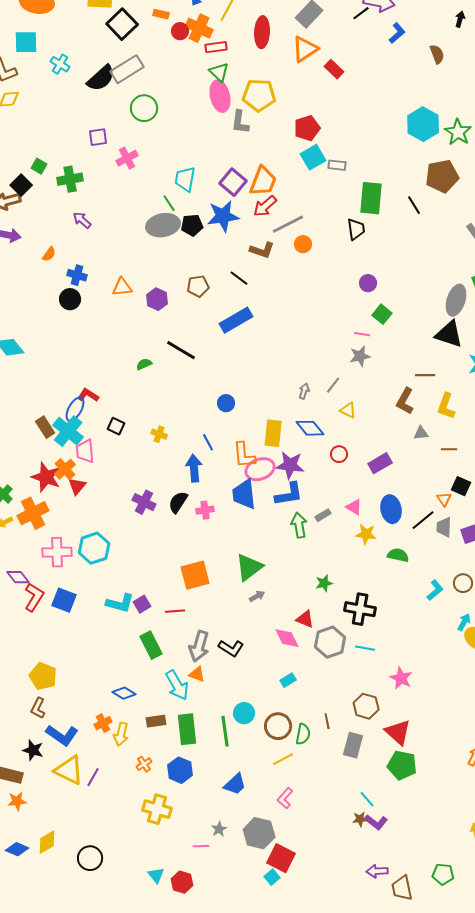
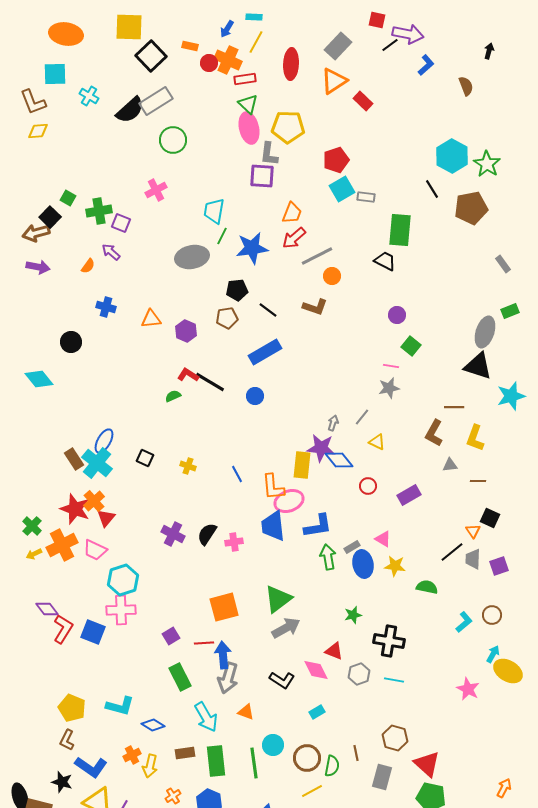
purple square: (98, 137) -> (121, 223), moved, turned 30
orange trapezoid: (263, 181) -> (292, 213), size x0.7
purple square: (233, 182) -> (262, 176), moved, turned -36
green line: (169, 203) -> (222, 236), moved, turned 60
black line: (414, 205) -> (432, 189), moved
black pentagon: (192, 225) -> (237, 290), moved
black trapezoid: (356, 229) -> (385, 261), turned -55
brown L-shape: (262, 250) -> (315, 307), moved
orange semicircle: (49, 254) -> (88, 266), moved
black circle: (70, 299) -> (71, 342), moved
red L-shape: (88, 395) -> (188, 375), moved
blue circle: (226, 403) -> (255, 396), moved
pink trapezoid: (85, 451) -> (95, 550), moved, turned -60
purple star: (290, 465) -> (321, 448), moved
blue arrow: (194, 468) -> (223, 655), moved
blue ellipse: (391, 509) -> (363, 564), moved
pink cross: (57, 552) -> (121, 610), moved
gray arrow: (257, 596) -> (286, 628), size x1.8
cyan L-shape: (120, 603) -> (120, 706), moved
gray hexagon: (330, 642) -> (359, 674), size x0.7
black L-shape: (231, 648) -> (282, 680), moved
orange triangle: (197, 674) -> (246, 712), moved
pink star: (401, 678) -> (468, 689), moved

